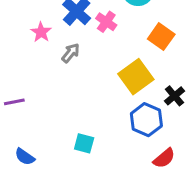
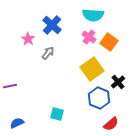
pink cross: (106, 22) -> (89, 37), moved
blue semicircle: (25, 157) -> (17, 123), turned 120

